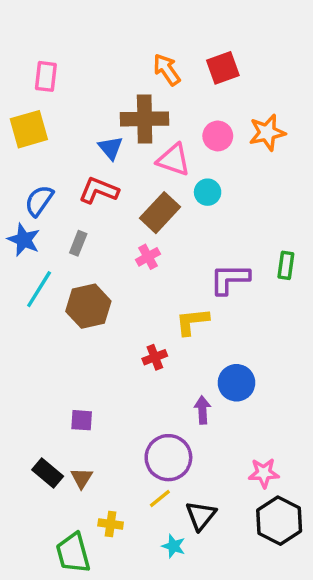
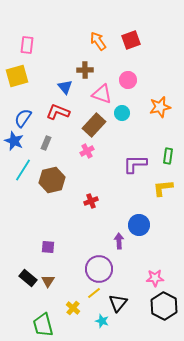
brown cross: (145, 119) -> (85, 70), size x0.6
orange star: (267, 133) -> (160, 107), moved
yellow L-shape: (192, 321) -> (163, 188), moved
red cross: (155, 357) -> (91, 201), moved
yellow cross: (111, 524) -> (73, 308), moved, turned 32

